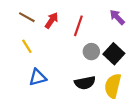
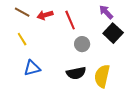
red arrow: (52, 20) -> (45, 15), turned -140
red line: (78, 26) -> (70, 20), turned -42
black square: (114, 54) -> (113, 33), moved

